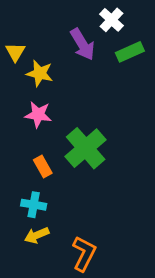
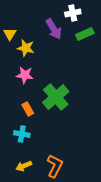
white cross: (112, 20) -> (73, 13), turned 35
yellow arrow: (37, 235) -> (24, 166), moved

